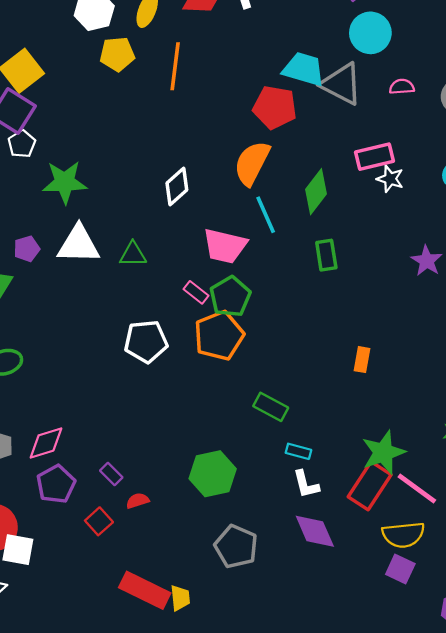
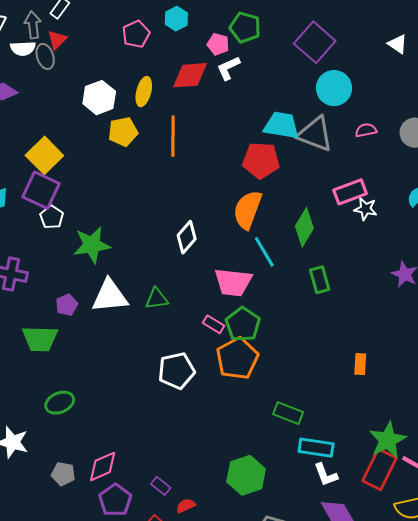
cyan rectangle: (298, 451) -> (316, 448), size x1.6

